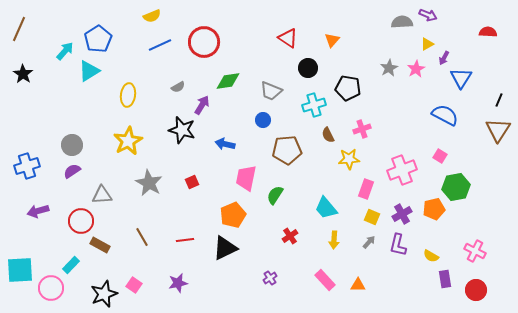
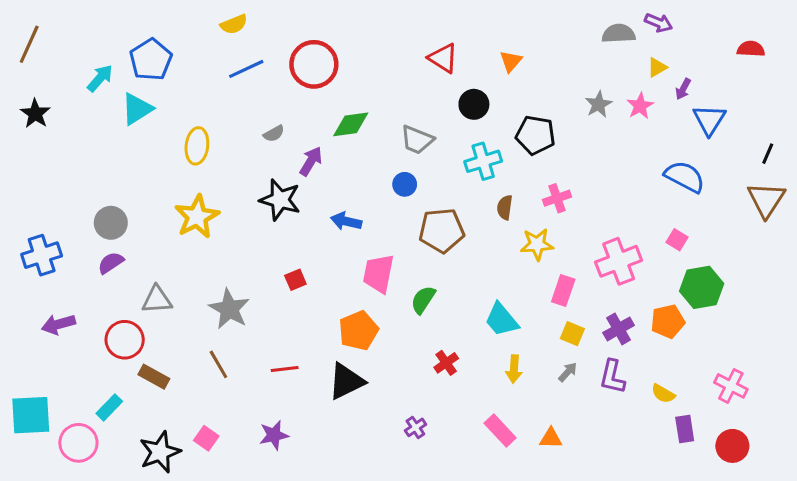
brown semicircle: (328, 135) -> (505, 207), turned 35
gray star: (149, 183) -> (229, 309), moved

